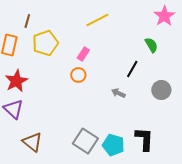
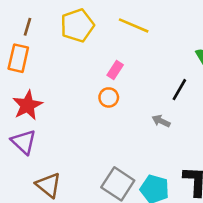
yellow line: (97, 20) -> (134, 25), turned 50
brown line: (27, 21) -> (27, 27), moved
yellow pentagon: (45, 43) -> (77, 25), moved

